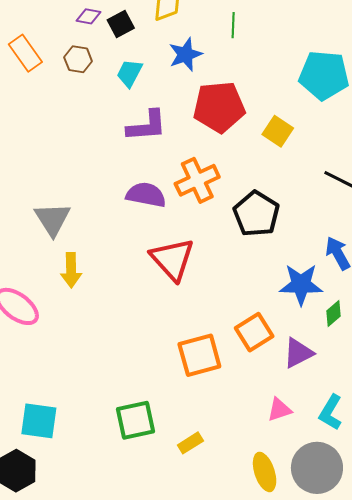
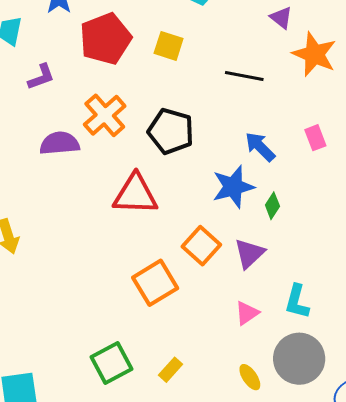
purple L-shape: (147, 126) -> (41, 77), size x0.7
red triangle: (172, 259) -> (135, 194), moved, turned -30
yellow ellipse: (265, 472) -> (250, 377), size x0.7

